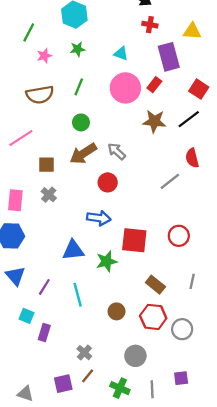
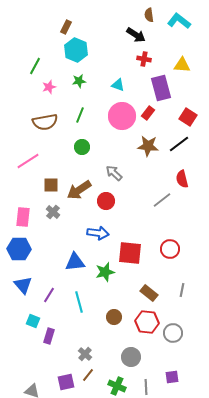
brown arrow: (83, 154) -> (79, 190), moved

